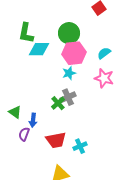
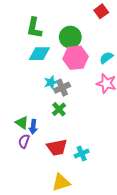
green L-shape: (26, 33) -> (34, 28), moved
cyan star: (69, 73) -> (51, 82), moved
gray cross: (68, 97) -> (62, 88), moved
green triangle: (15, 112) -> (22, 123), moved

